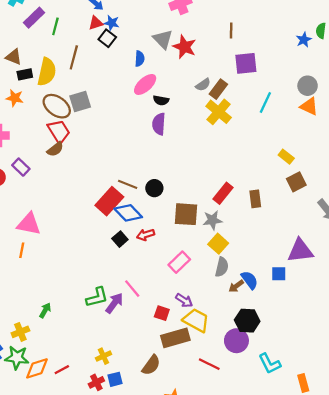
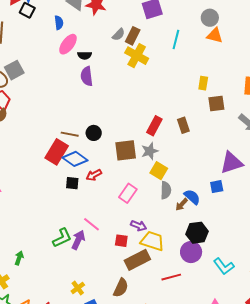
yellow rectangle: (286, 157) -> (203, 83), turned 72
brown square: (296, 182) -> (216, 103), turned 30
black square: (120, 239) -> (72, 183), turned -32
red line: (209, 364) -> (171, 277), turned -30

